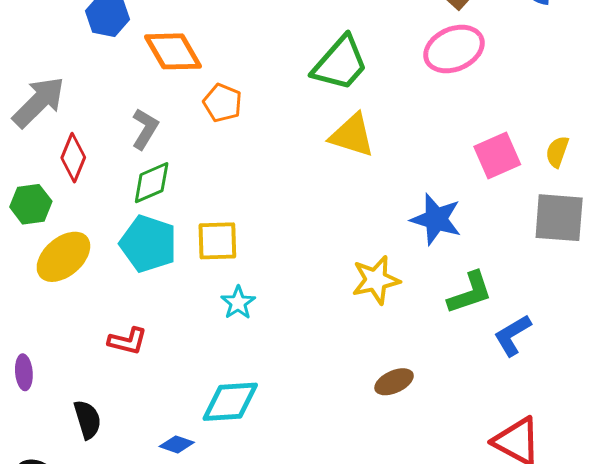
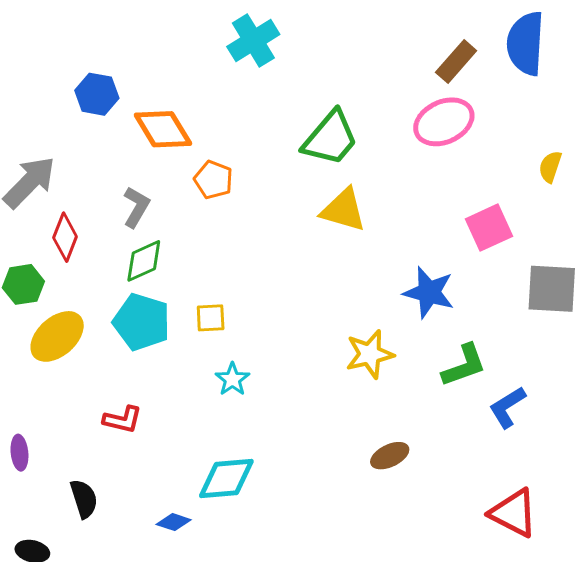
yellow semicircle: (557, 152) -> (550, 167), moved
yellow square: (217, 241) -> (211, 318), size x0.7

